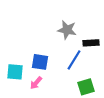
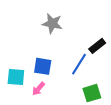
gray star: (67, 30) -> (52, 24), moved
black rectangle: (91, 43) -> (97, 46), turned -35

